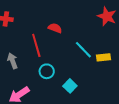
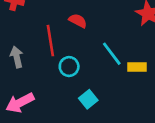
cyan circle: (47, 71) -> (69, 67), moved

